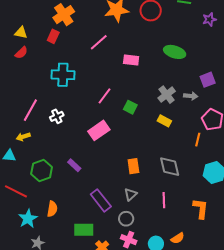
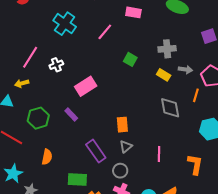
cyan cross: (63, 75) -> (65, 24), turned 30
gray cross: (167, 95) -> (167, 49), turned 30
pink line: (105, 96) -> (105, 32), moved
gray arrow: (191, 96) -> (185, 70), moved
pink rectangle: (99, 130) -> (86, 86), moved
orange rectangle: (133, 166) -> (122, 125), moved
gray diamond: (170, 167) -> (170, 108), moved
cyan star: (28, 219) -> (13, 174), moved

